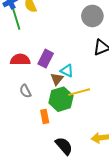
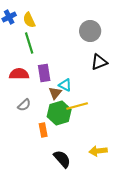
green line: (16, 19) -> (29, 43), moved
purple rectangle: (46, 59) -> (44, 73), turned -36
gray semicircle: (25, 91) -> (24, 105), turned -104

